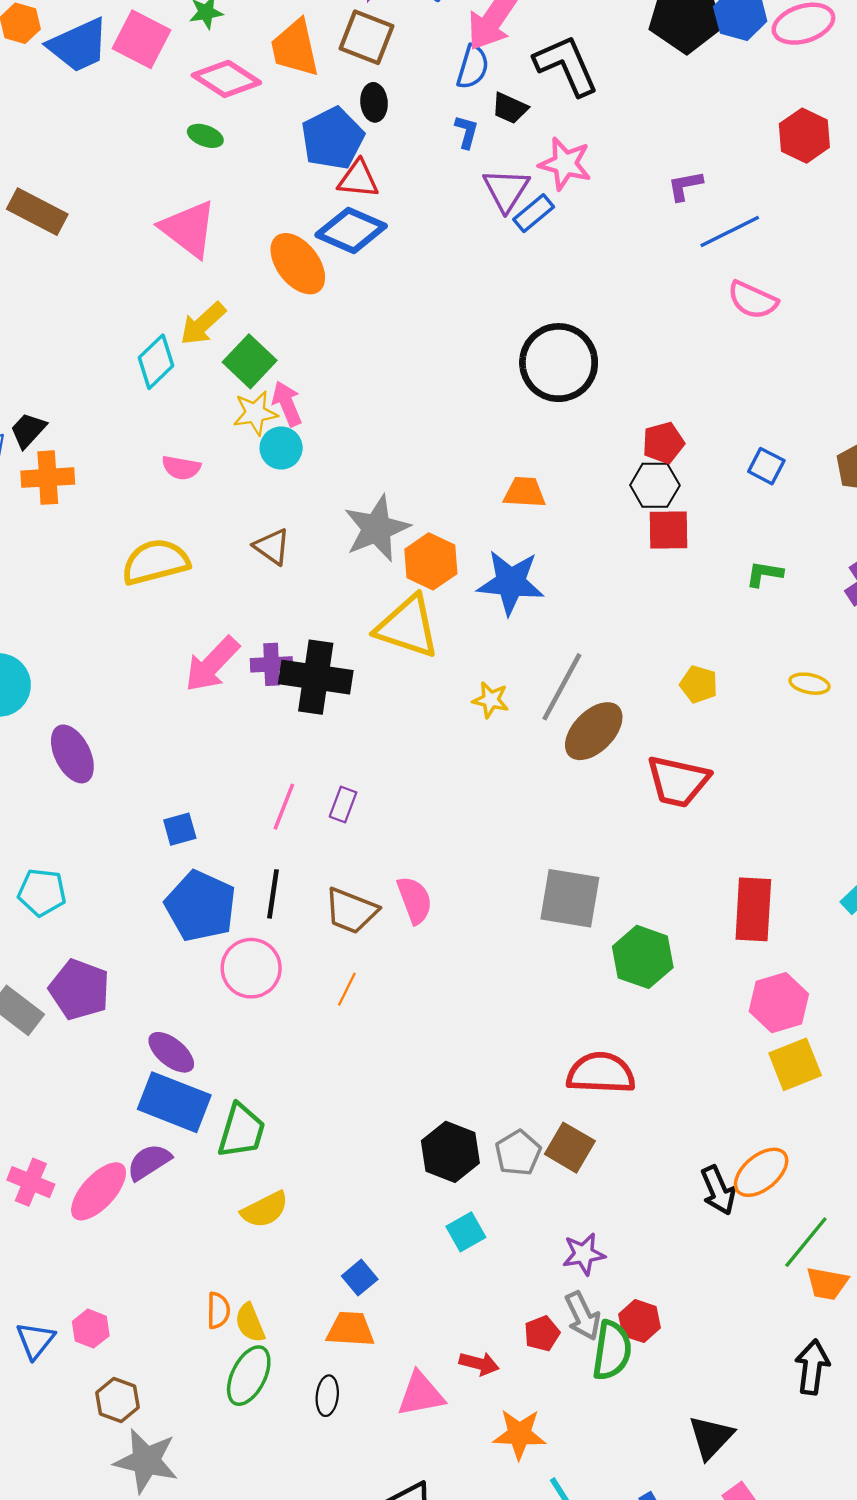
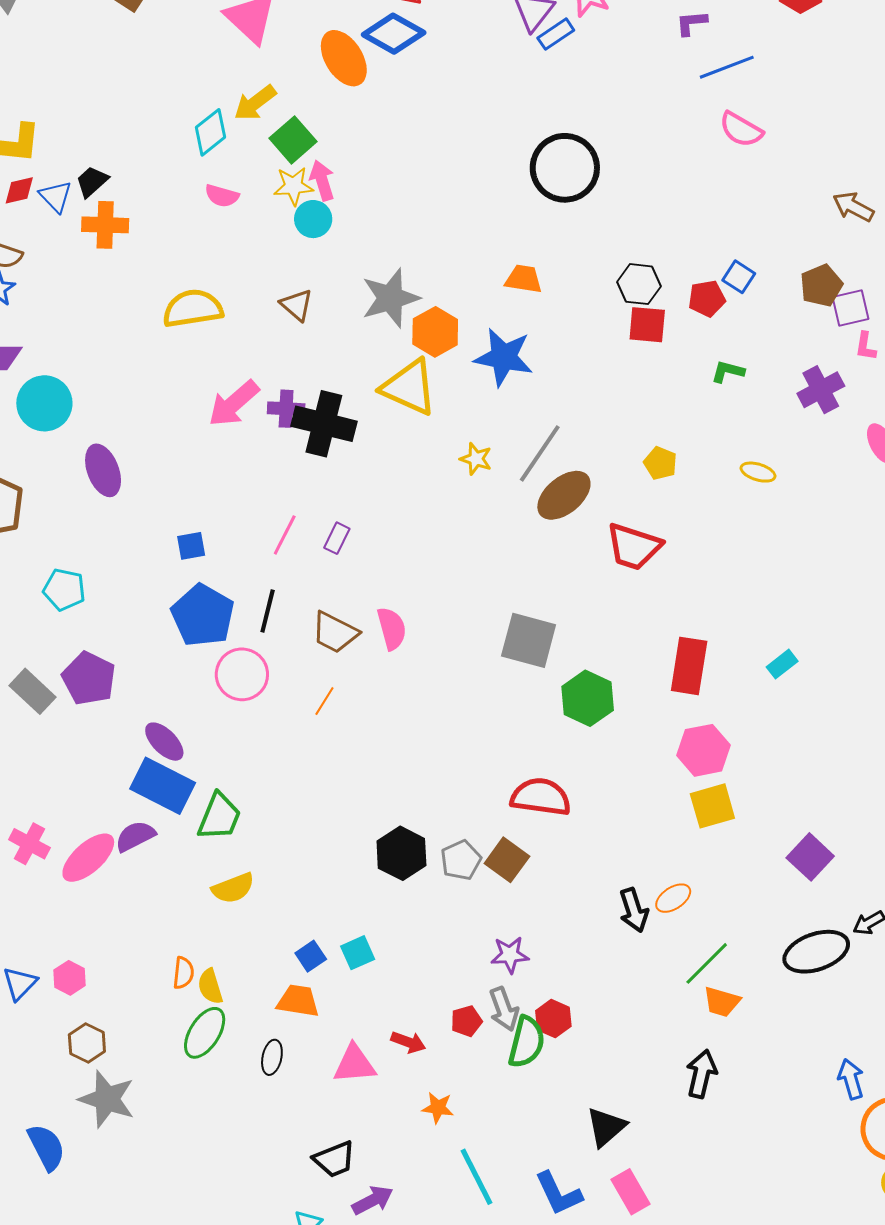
red pentagon: (663, 443) -> (707, 299), moved
pink semicircle: (181, 468) -> (222, 196), moved
orange ellipse: (761, 1172) -> (673, 898), size x0.7
cyan square: (466, 1232) -> (358, 953), moved
orange star: (519, 1434) -> (438, 1108), size x0.7

